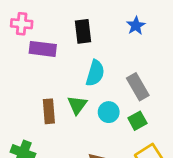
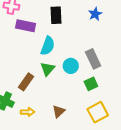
cyan semicircle: (95, 73) -> (48, 46), moved
brown rectangle: (49, 111) -> (26, 82), moved, turned 36
cyan circle: (109, 112) -> (71, 66), moved

